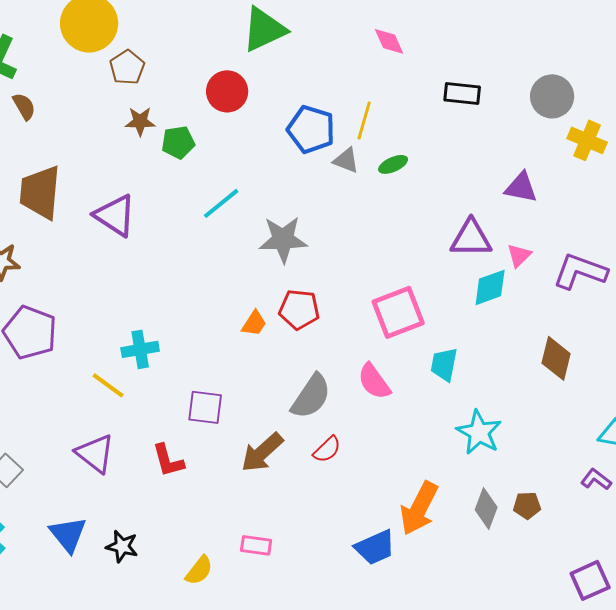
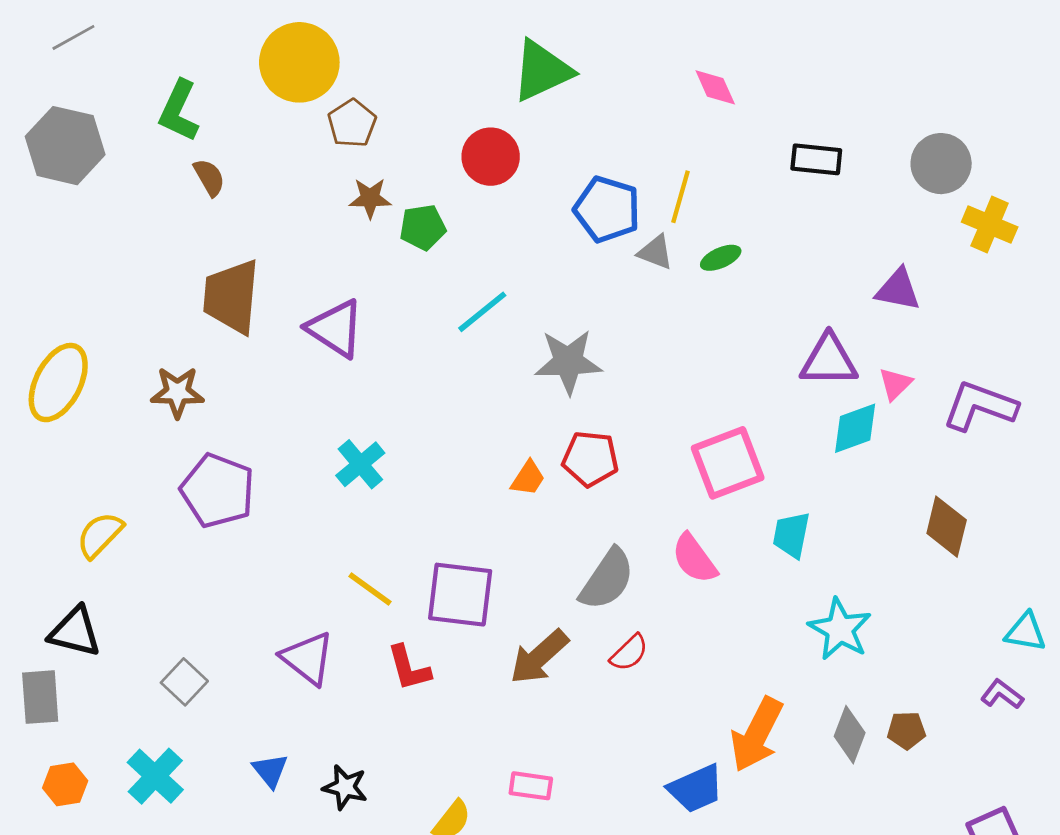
cyan cross: (140, 349) -> (360, 464), moved, turned -30
yellow line: (108, 385) -> (370, 589), moved
purple square: (205, 407) -> (460, 595), size x1.4
blue triangle: (68, 534) -> (270, 771), size x0.7

